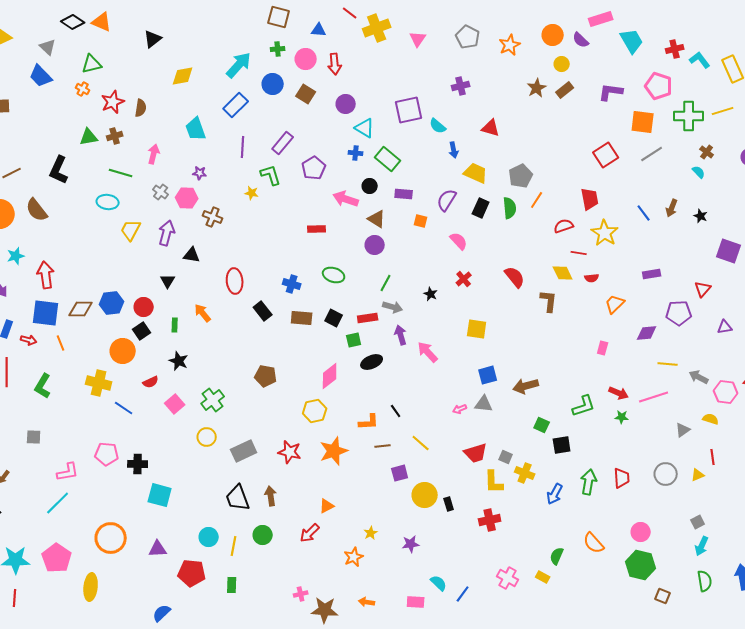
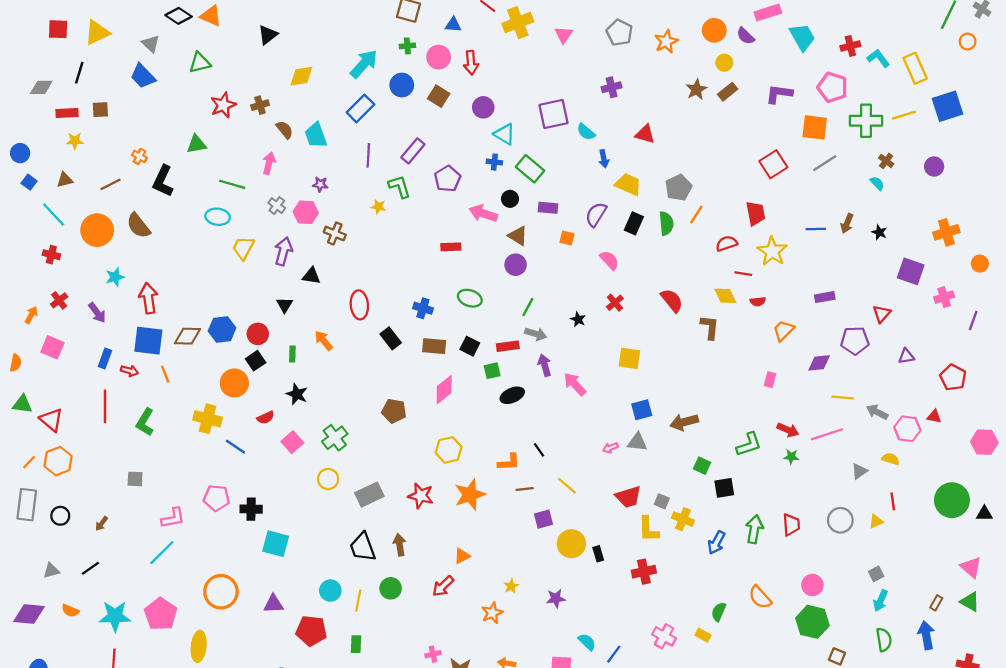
orange cross: (83, 89) -> (139, 156), moved
brown semicircle: (141, 108) -> (285, 130), moved, turned -48
brown cross: (115, 136) -> (260, 105), moved
blue line: (644, 213) -> (816, 229), turned -54
pink diamond: (330, 376) -> (444, 390), moved

